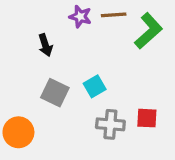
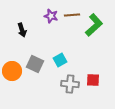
black arrow: (45, 45) -> (22, 30), moved
orange circle: (18, 132) -> (12, 71), moved

